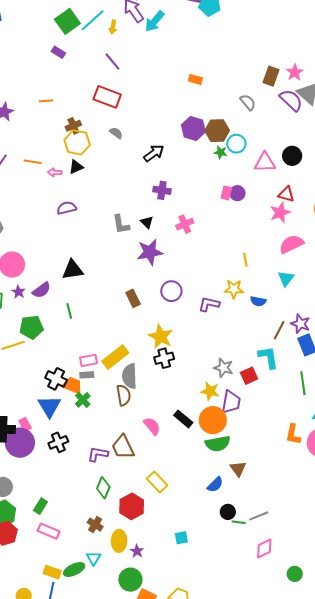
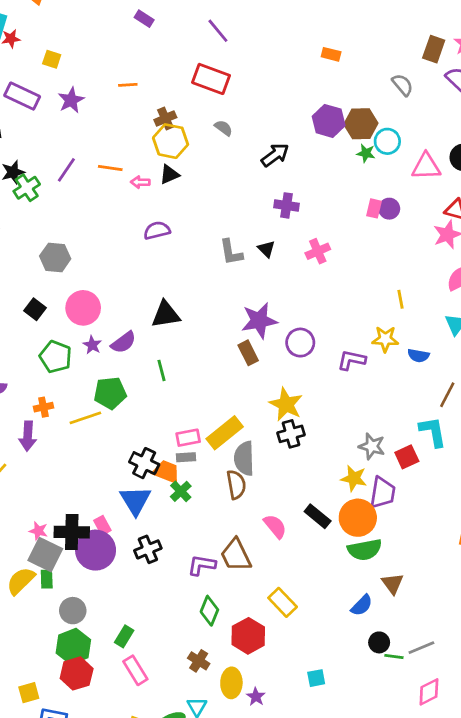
purple star: (150, 252) -> (259, 321), moved
pink rectangle: (49, 531) -> (135, 670), turned 35

